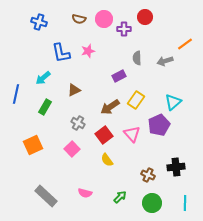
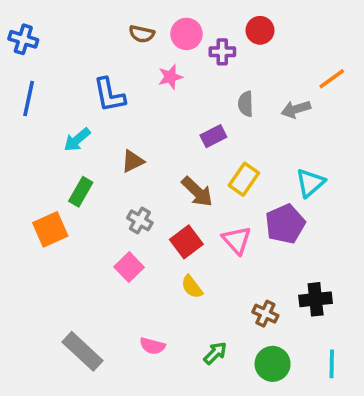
blue cross: (39, 22) -> (23, 39), moved
pink star: (88, 51) -> (170, 77), moved
blue line: (16, 94) -> (29, 98), moved
brown arrow: (110, 107) -> (197, 192), turned -102
orange square: (33, 145) -> (50, 229), moved

